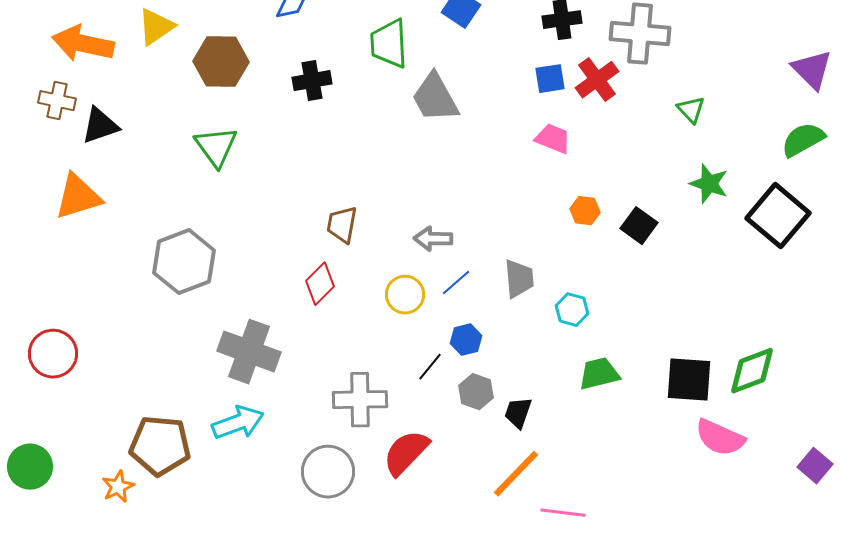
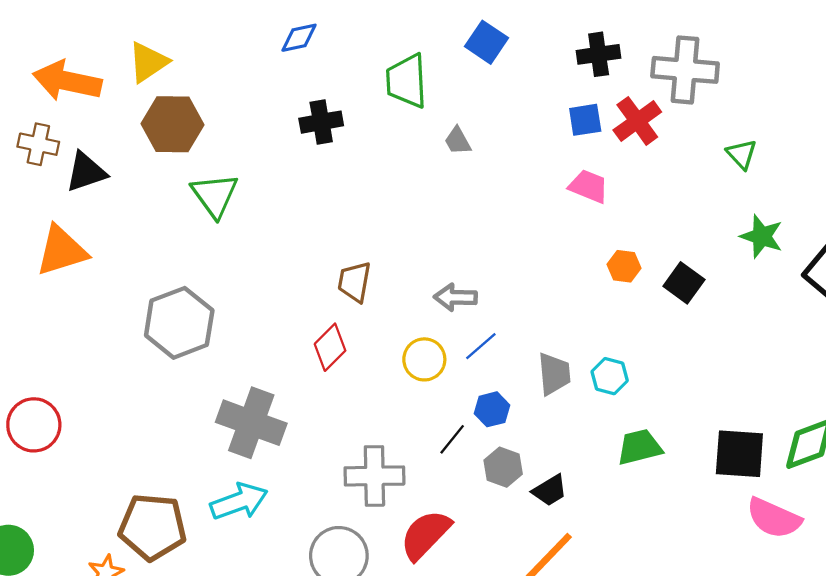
brown hexagon: (221, 62) -> (173, 124), moved
gray trapezoid: (435, 98) -> (458, 141), size x0.5
gray trapezoid: (519, 279) -> (554, 374), moved
black trapezoid: (518, 413) -> (550, 490), turned -140

